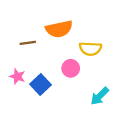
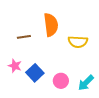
orange semicircle: (59, 29) -> (51, 25), turned -85
pink circle: (71, 68) -> (61, 81), moved

